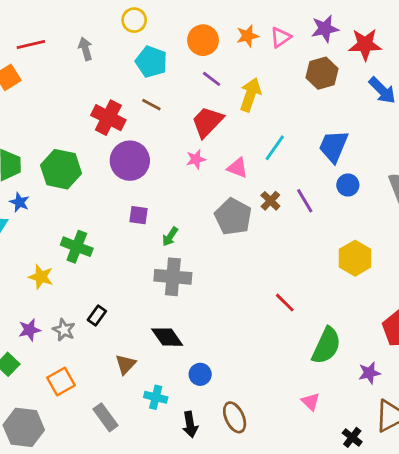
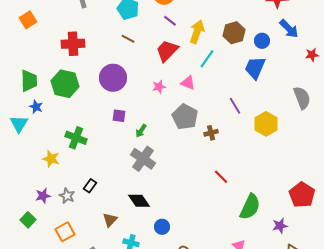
brown hexagon: (322, 73) -> (234, 33), moved
red cross: (108, 118) -> (73, 44), moved, turned -30
cyan line: (275, 148) -> (207, 59), moved
pink star: (196, 159) -> (159, 87), moved
blue circle: (348, 185) -> (262, 41), moved
brown cross: (270, 201) -> (211, 133), moved, turned 32
yellow hexagon: (355, 258) -> (266, 124), moved
gray cross: (173, 277) -> (143, 159), turned 30

